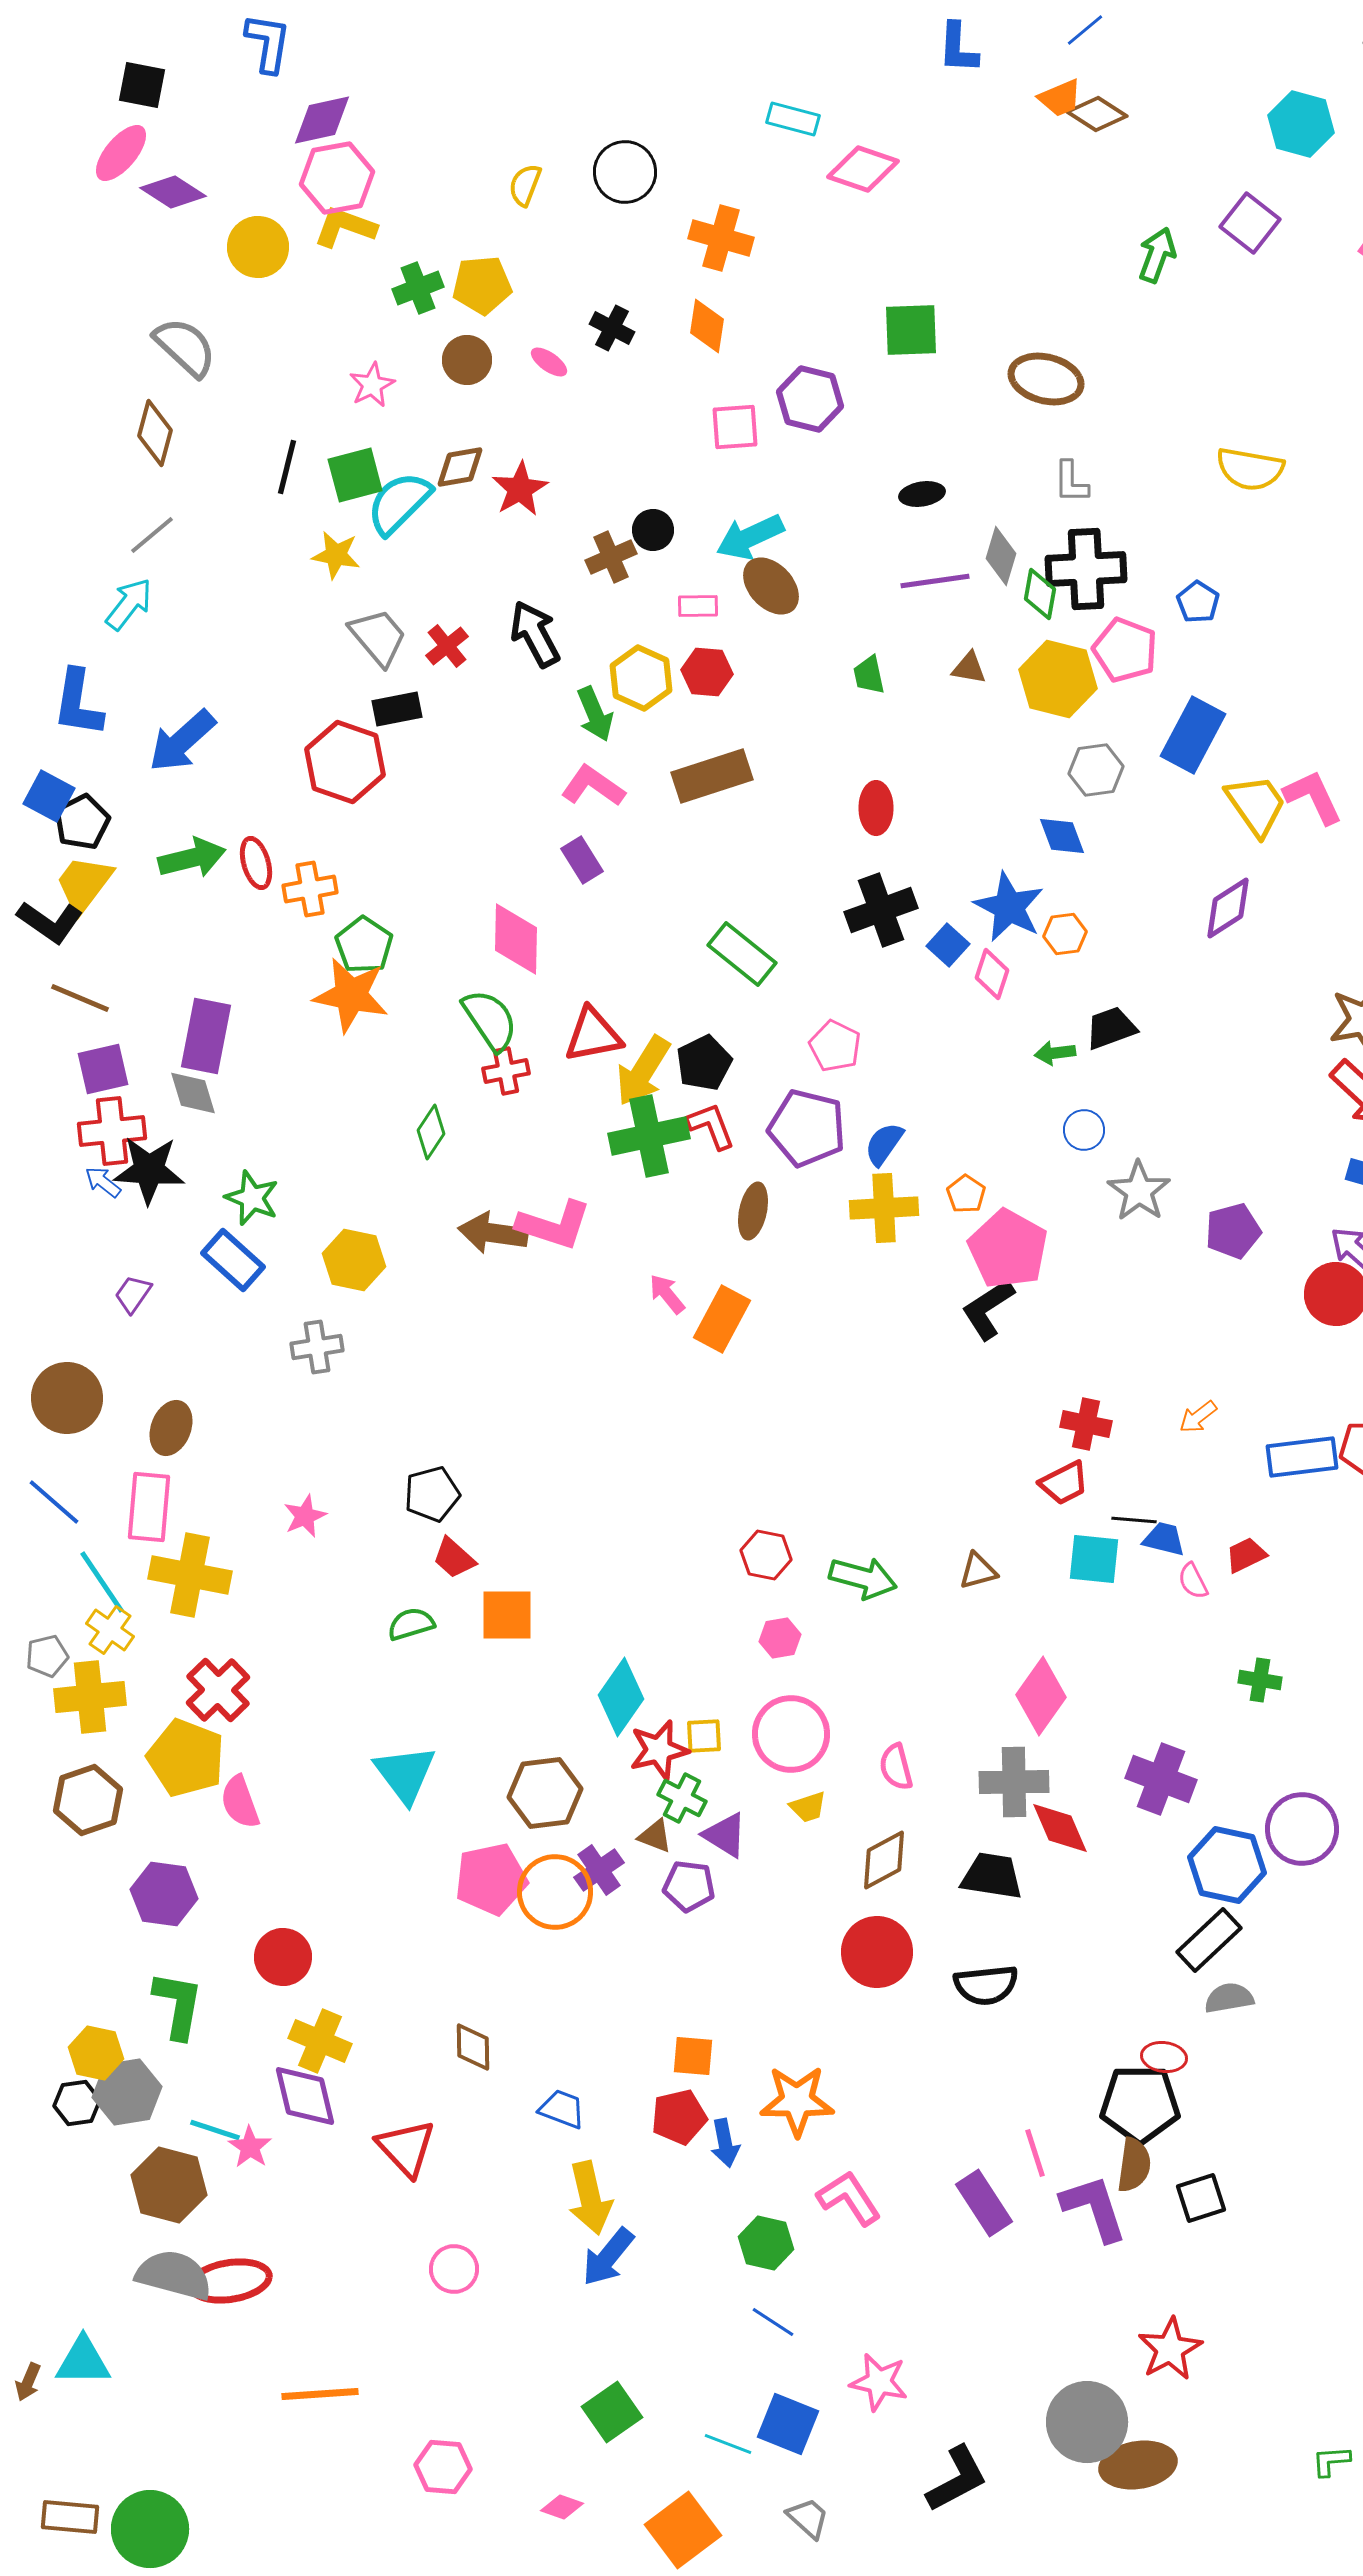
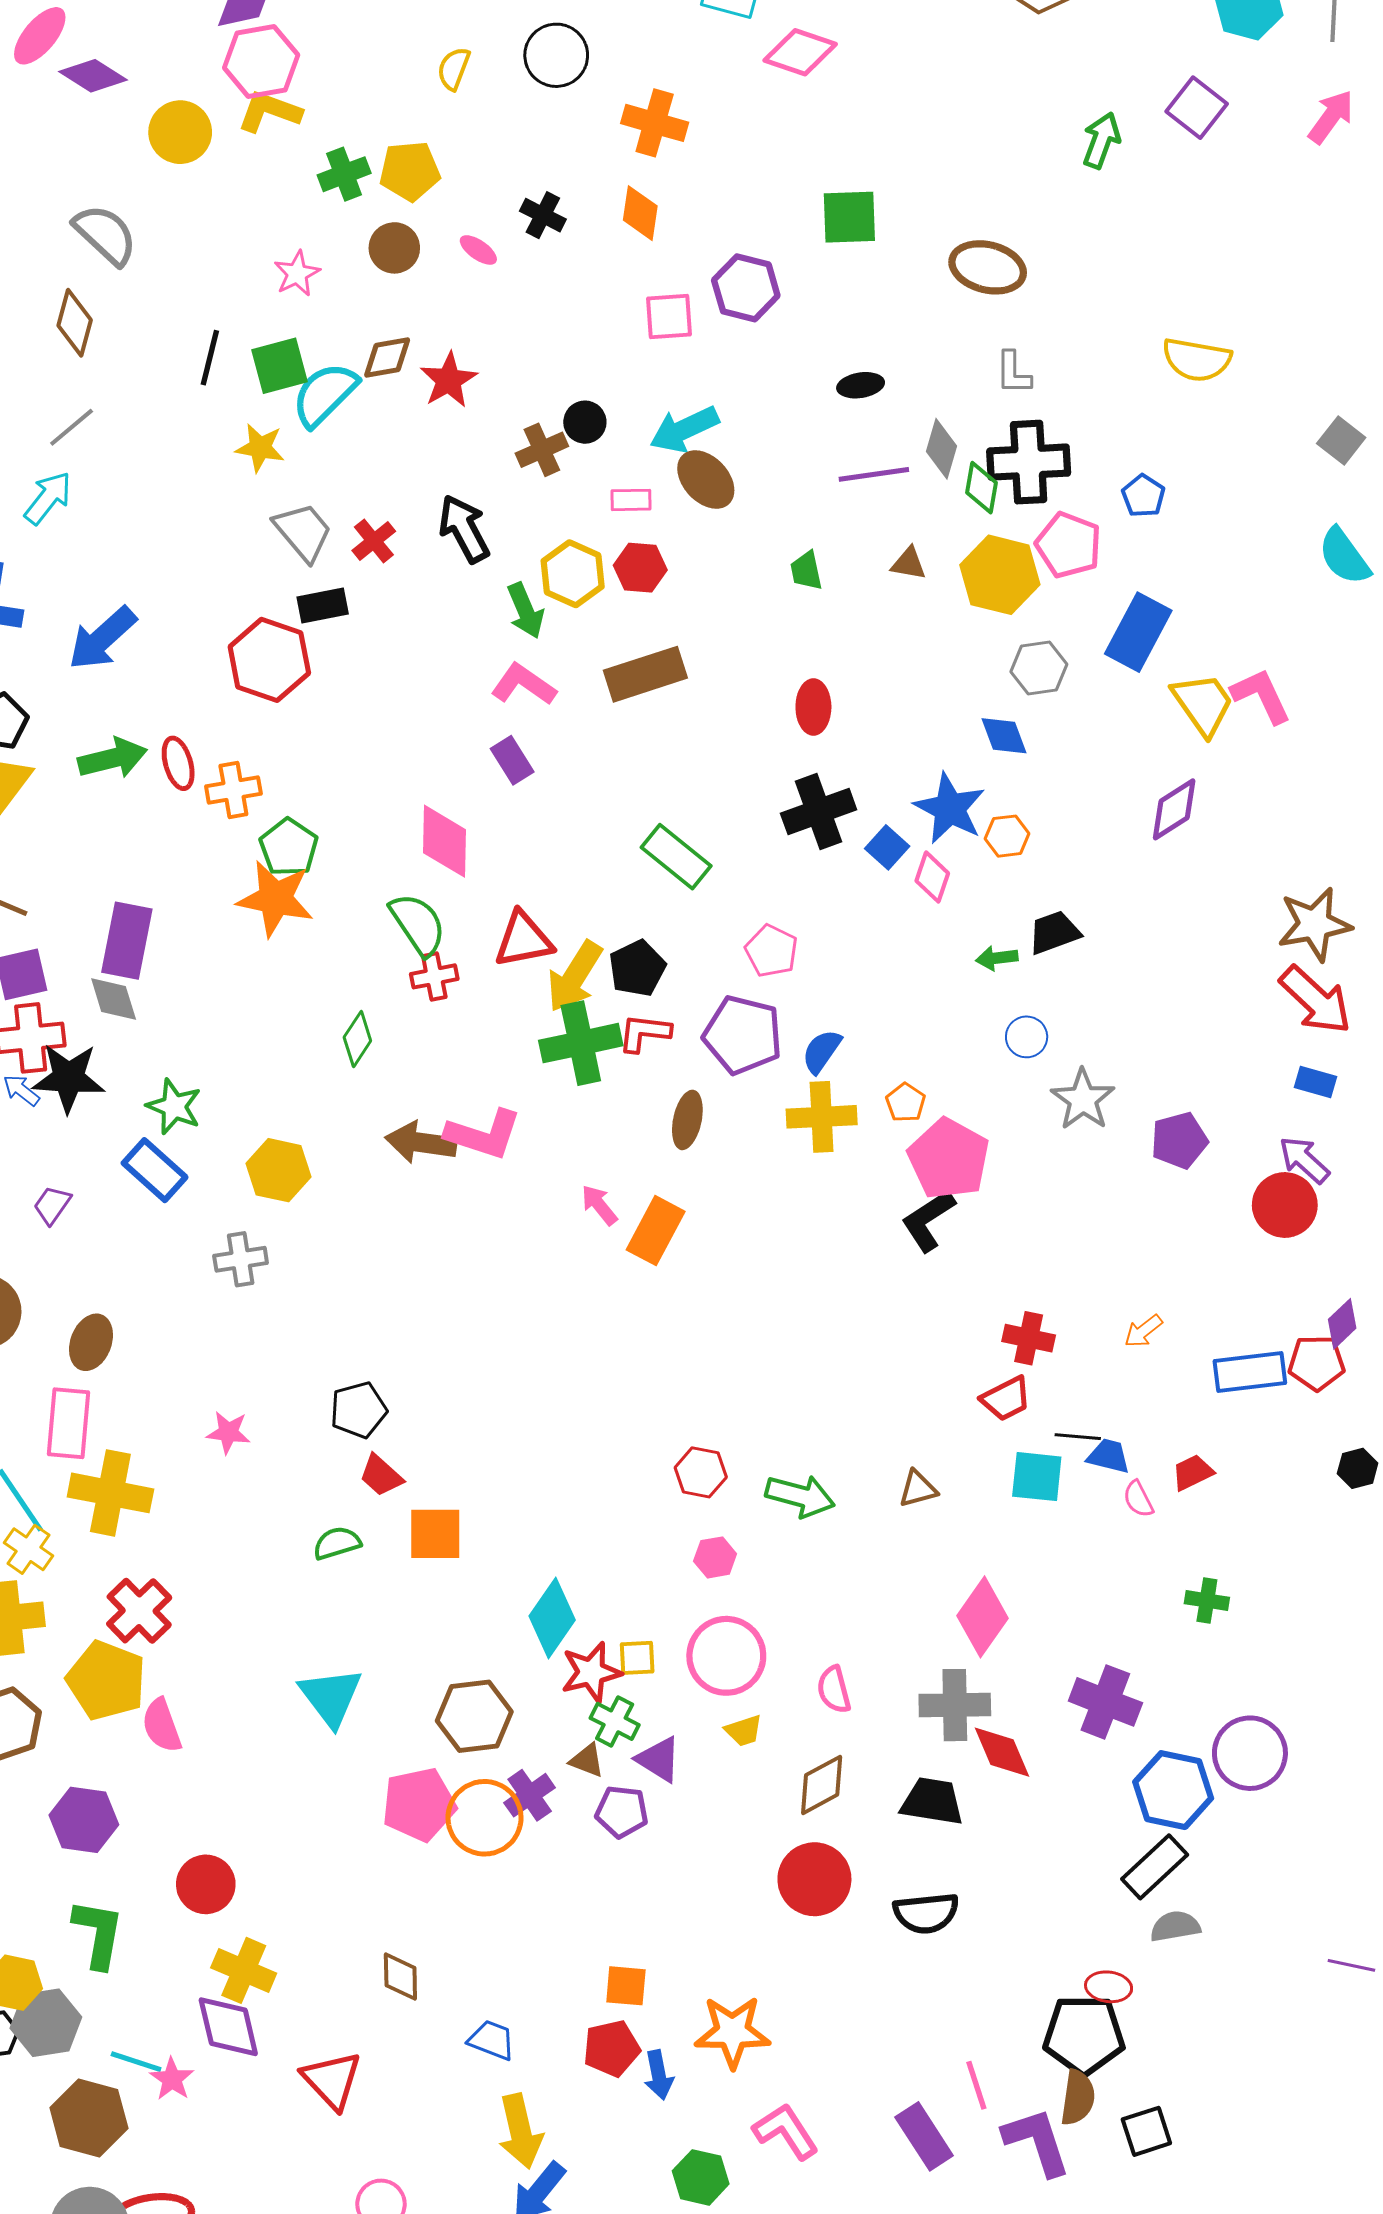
red L-shape: (711, 1126) -> (644, 1033), turned -62
pink star: (305, 1516) -> (228, 1432), turned 30

